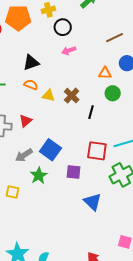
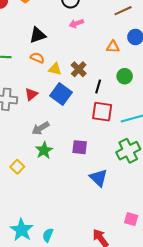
green circle: (113, 93) -> (125, 76), moved
blue square: (50, 150) -> (61, 94), moved
red square: (97, 151) -> (102, 112), moved
gray arrow: (24, 155) -> (40, 128), moved
yellow square: (13, 192) -> (17, 167), turned 32

